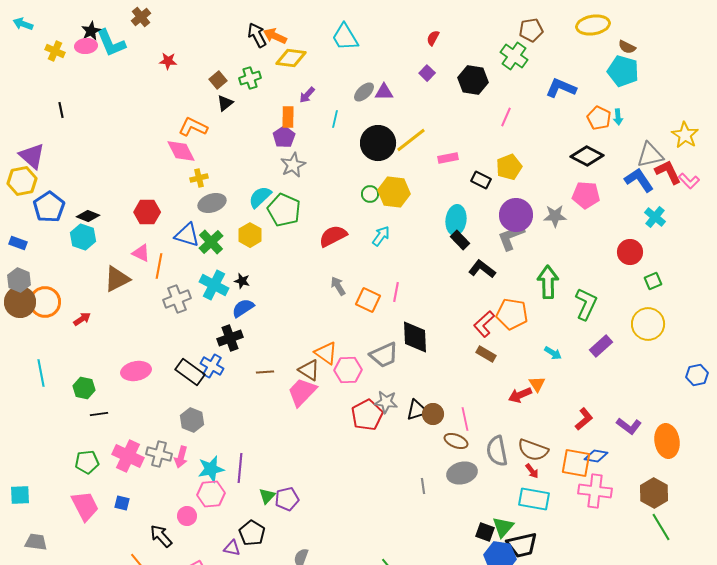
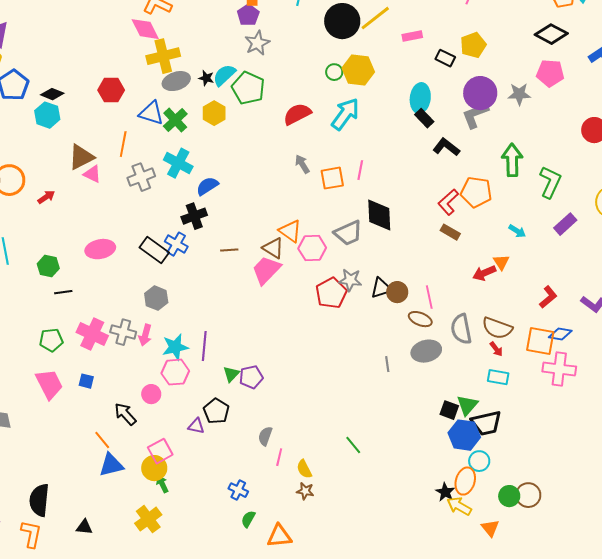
yellow cross: (199, 178) -> (163, 56), size x1.8
cyan arrow: (381, 236) -> (345, 114), size x1.6
pink triangle: (141, 253) -> (92, 174), moved
black star: (242, 281) -> (206, 78), moved
orange square: (368, 300) -> (332, 178), turned -35
cyan rectangle: (534, 499) -> (498, 377), size x0.7

